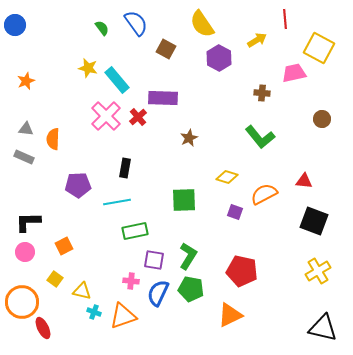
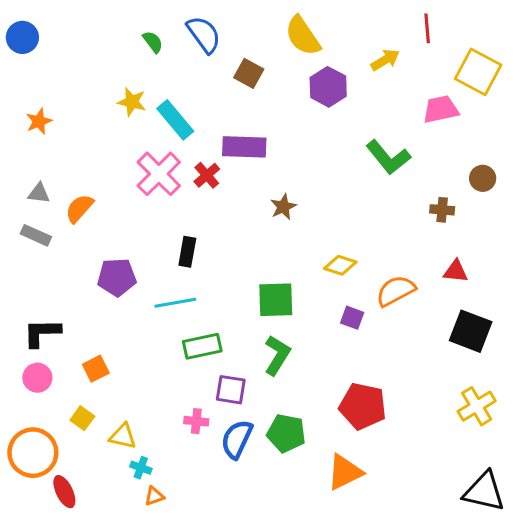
brown cross: (262, 93) -> (442, 210), moved
green L-shape: (260, 137) -> (388, 157), moved
orange semicircle: (53, 139) -> (79, 208), turned 40
green L-shape: (188, 256) -> (277, 355), moved
orange triangle: (123, 316) -> (154, 496), moved, size x0.5

